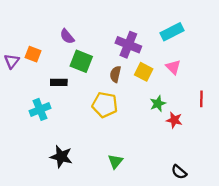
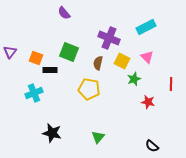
purple semicircle: (67, 36) -> (64, 13), moved
orange square: (33, 54) -> (36, 58), moved
green star: (158, 104) -> (134, 79), moved

